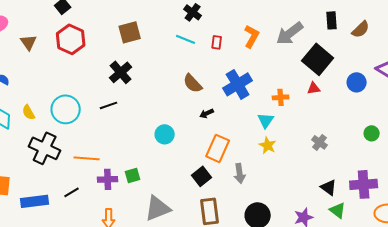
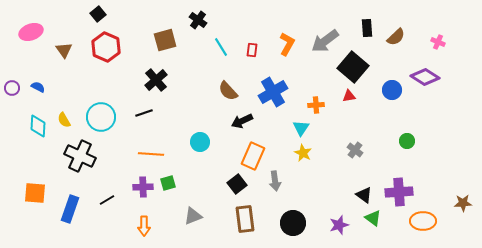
black cross: (193, 12) -> (198, 20), moved
cyan line: (186, 39) -> (221, 47), turned 36
black arrow: (207, 113) -> (242, 121), size x1.5
orange line: (87, 158) -> (151, 154), moved
blue rectangle: (35, 201) -> (70, 209), turned -64
gray triangle: (158, 208) -> (193, 216), size x0.7

